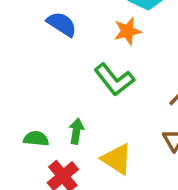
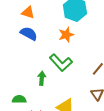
green arrow: (76, 131) -> (42, 78), moved

